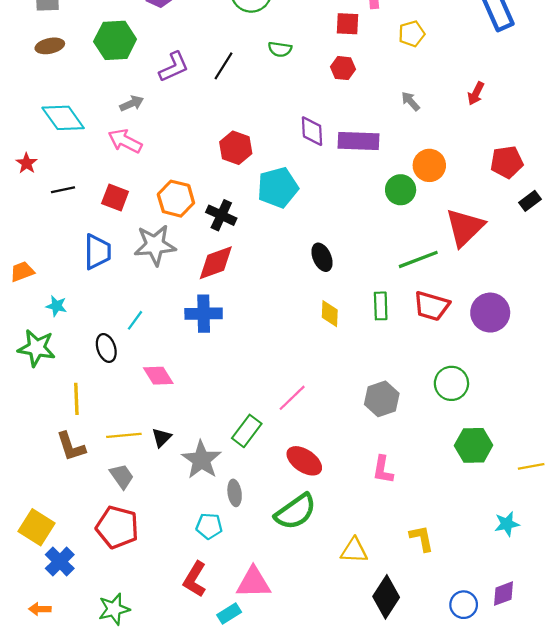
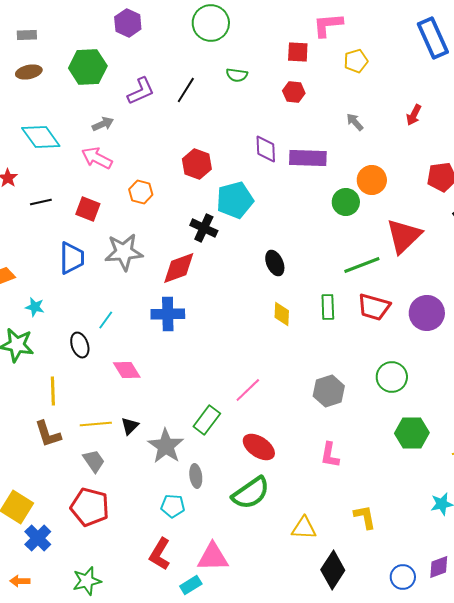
orange hexagon: (176, 199) -> (141, 192), moved, size x0.7
black cross: (221, 215) -> (204, 228), moved

